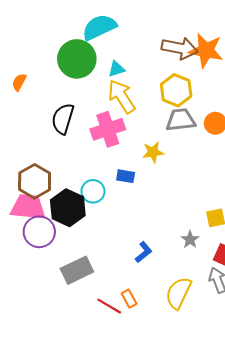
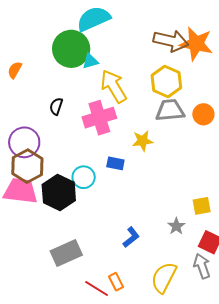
cyan triangle: (116, 69) -> (90, 61), moved
black semicircle: (63, 119) -> (56, 106), size x0.6
purple circle: (39, 232) -> (24, 142), moved

